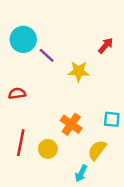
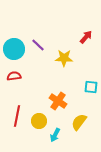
cyan circle: (23, 39) -> (14, 49), moved
cyan square: (112, 119) -> (91, 87), moved
cyan arrow: (81, 173) -> (55, 135), moved

